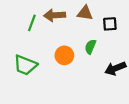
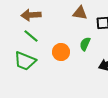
brown arrow: (55, 15) -> (31, 15), moved
green line: (32, 23) -> (31, 36), moved, turned -70

